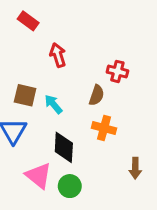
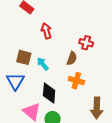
brown arrow: (135, 168) -> (97, 108), size x1.5

